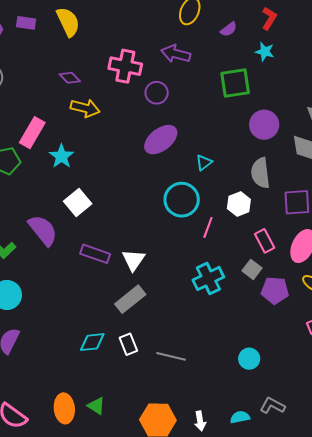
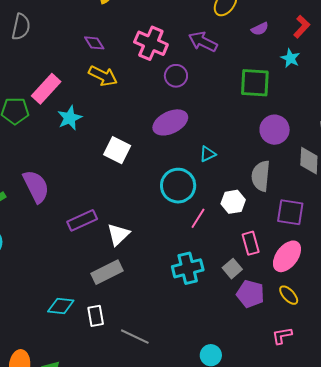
white square: (78, 203) -> (117, 150), moved, turned -36
purple rectangle: (95, 254) -> (82, 220), turned -56

